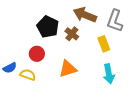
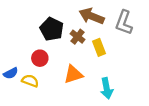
yellow rectangle: (104, 44) -> (99, 47), moved
cyan arrow: (109, 74) -> (107, 88), moved

